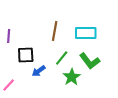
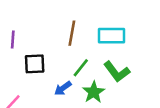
blue arrow: (39, 71) -> (63, 88), moved

